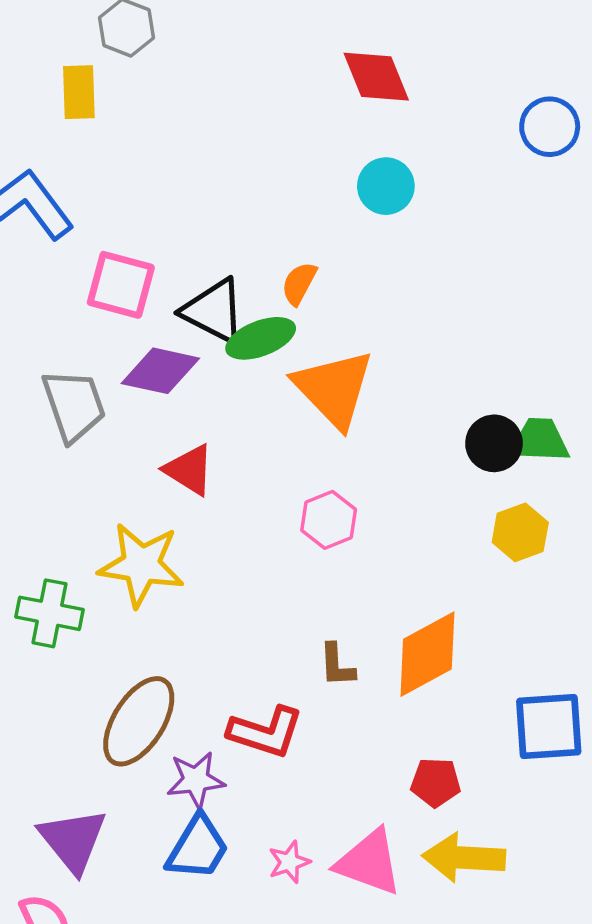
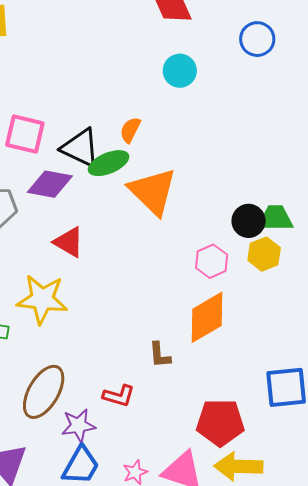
blue circle: (550, 127) -> (257, 39), moved
pink hexagon: (329, 520) -> (212, 261), moved
yellow hexagon: (520, 532) -> (264, 254), moved
orange diamond: (427, 654) -> (207, 317), moved
red L-shape: (266, 732) -> (119, 396), size x0.7
red pentagon: (436, 782) -> (220, 422), size x1.6

